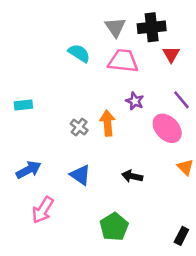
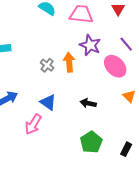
purple star: (135, 101) -> (90, 45), size x1.5
pink arrow: (43, 210) -> (33, 124), moved
green pentagon: (114, 227) -> (91, 142), moved

